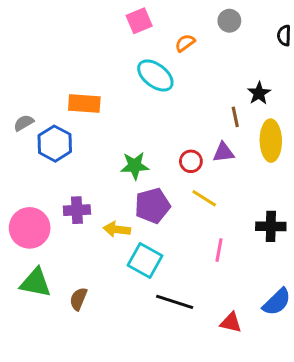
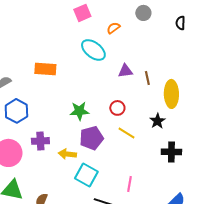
black star: (259, 93) -> (157, 121), moved
blue hexagon: (55, 144) -> (16, 111), moved
purple triangle: (223, 152) -> (125, 71), moved
pink line: (219, 250) -> (129, 184), moved

